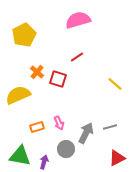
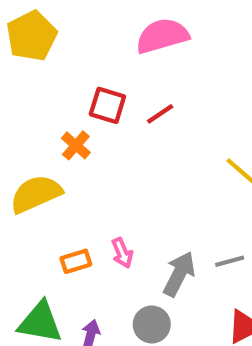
yellow pentagon: (24, 35) -> (32, 36), moved
red square: (58, 79) -> (107, 105), moved
gray circle: (66, 149) -> (152, 324), moved

